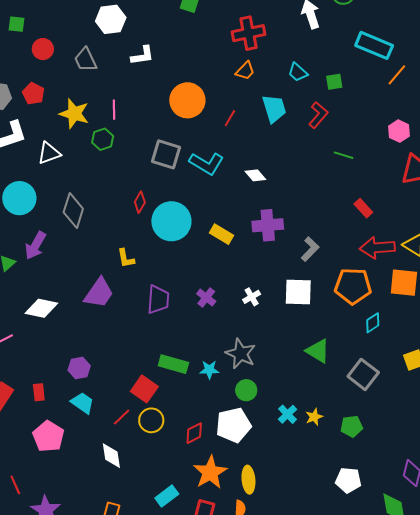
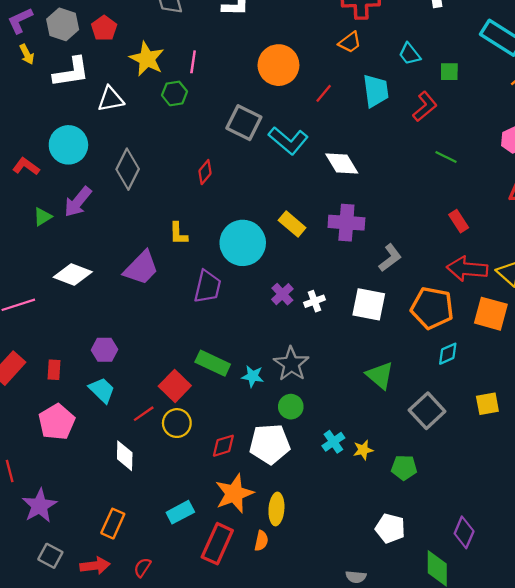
white diamond: (255, 175) -> (342, 163), size x1.4
cyan circle: (171, 221) -> (243, 243), moved
purple cross: (206, 297) -> (282, 294), moved

